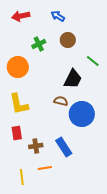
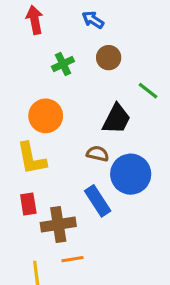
red arrow: (21, 16) -> (35, 20), turned 90
orange circle: (18, 67) -> (46, 116), moved
brown cross: (36, 146) -> (58, 224), size x1.5
blue rectangle: (64, 147) -> (98, 201), moved

